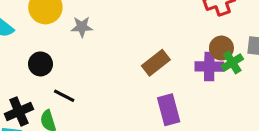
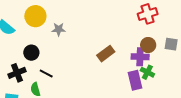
green cross: (232, 63) -> (147, 72), moved, turned -32
purple rectangle: (169, 110) -> (135, 80), moved
black cross: (19, 111) -> (17, 73), moved

